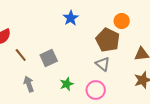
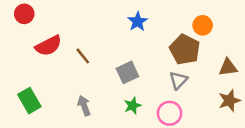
brown line: (21, 55) -> (83, 56), moved
gray square: (49, 58) -> (127, 72), moved
gray triangle: (103, 64) -> (178, 80), turned 35

